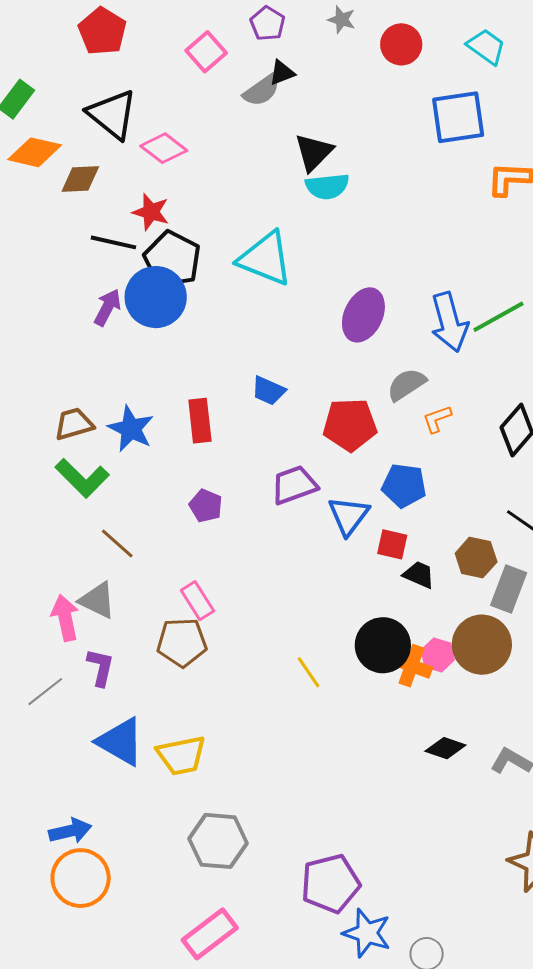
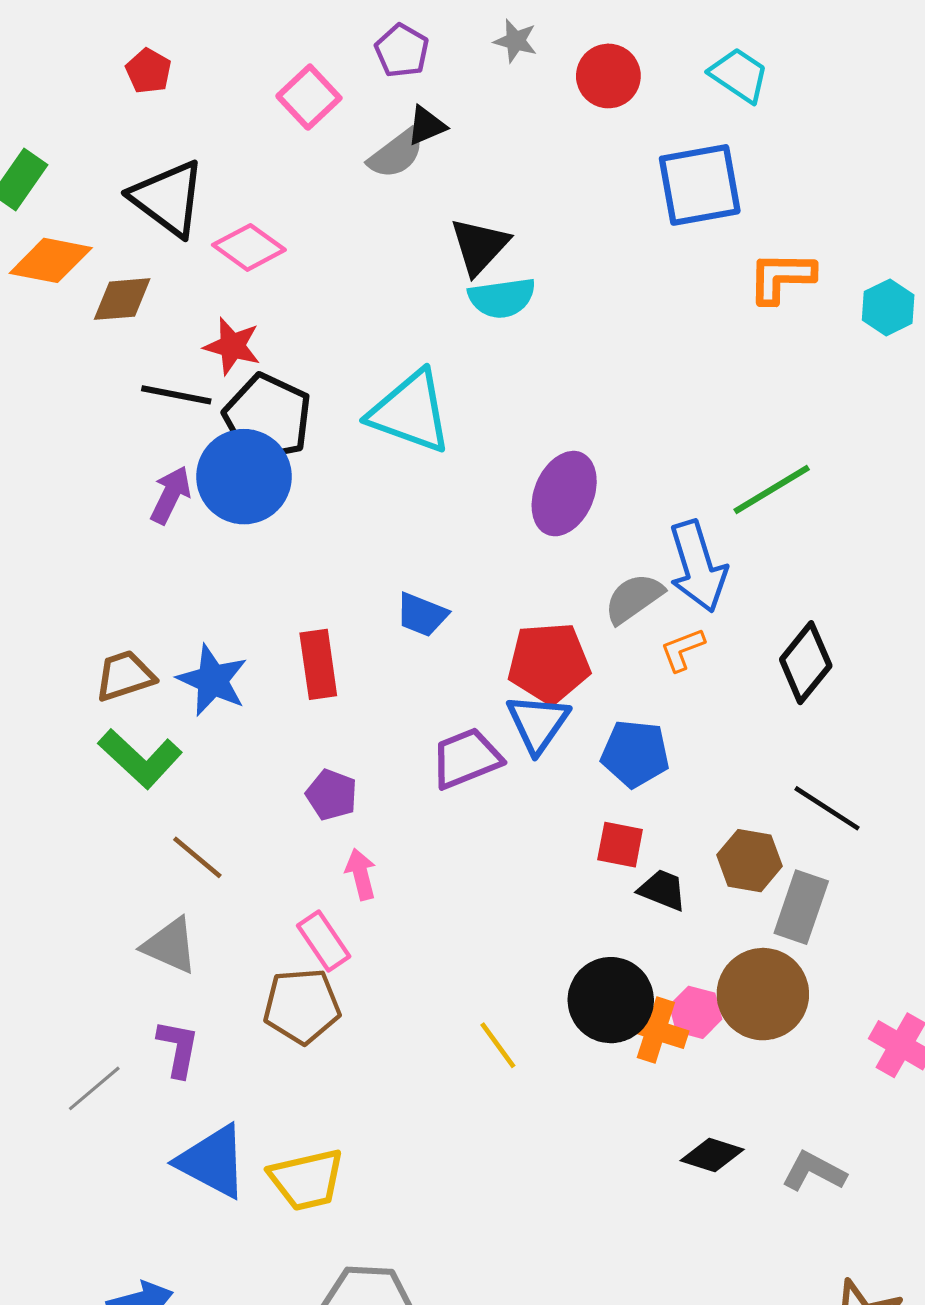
red pentagon: (102, 31) -> (149, 71), size x0.6
blue arrow: (449, 322) -> (698, 566), moved
blue triangle: (349, 516) -> (538, 723), moved
pink arrow: (65, 618) -> (361, 874), moved, size x0.7

